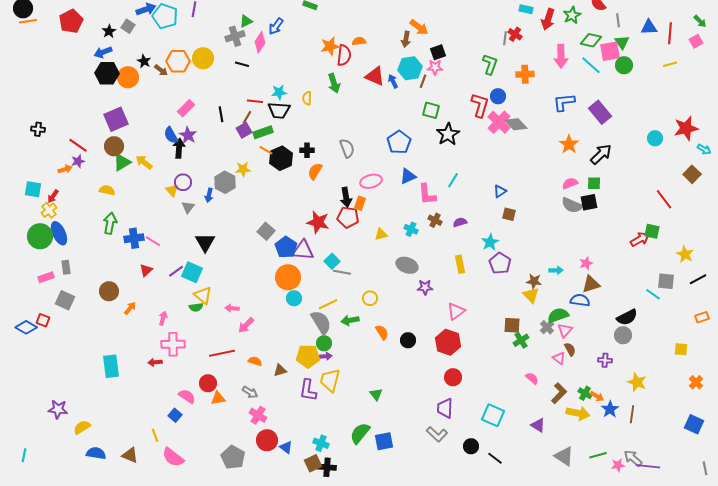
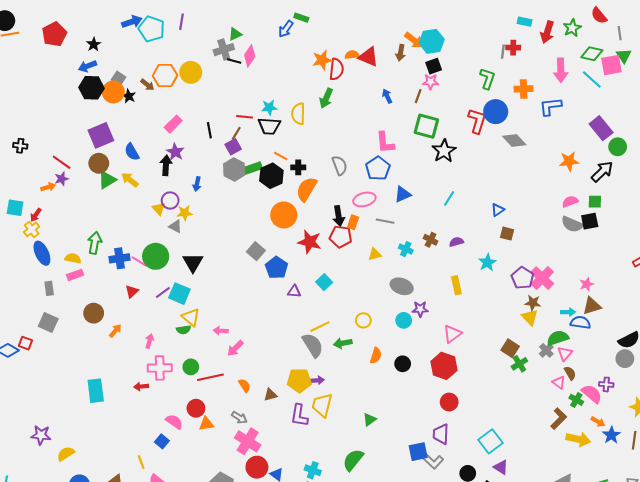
gray square: (128, 26) -> (118, 79), moved
blue arrow: (276, 26) -> (286, 29), moved
red cross: (515, 34) -> (513, 48), turned -32
black star: (144, 61) -> (129, 96), moved
black line: (242, 64) -> (234, 61), moved
green circle: (624, 65) -> (618, 147), moved
cyan hexagon: (410, 68) -> (432, 41), moved
red triangle: (375, 76) -> (369, 57), moved
green arrow: (334, 83) -> (326, 98), turned 42
blue circle: (498, 96) -> (496, 112), size x1.5
yellow semicircle: (307, 98) -> (298, 114), size x1.5
blue L-shape: (564, 102) -> (550, 106), moved
green square: (431, 110) -> (426, 126), size x1.4
pink cross: (499, 122) -> (542, 278), moved
green rectangle: (263, 132) -> (252, 168), moved
blue semicircle: (171, 135) -> (132, 152), moved
blue pentagon: (399, 142) -> (378, 168), moved
orange star: (569, 144) -> (569, 161), turned 30
orange line: (266, 150) -> (281, 156), moved
yellow star: (243, 169) -> (185, 213), moved
orange semicircle: (315, 171) -> (307, 189), size x1.4
gray hexagon: (225, 182) -> (234, 169), moved
yellow semicircle: (107, 190) -> (73, 258), moved
pink L-shape: (427, 194) -> (385, 143), moved
blue arrow: (209, 195) -> (197, 184), moved
gray triangle: (188, 207) -> (175, 226), turned -40
green circle: (40, 236) -> (156, 256), moved
purple triangle: (303, 250) -> (294, 291), moved, size x0.6
purple pentagon: (500, 263) -> (523, 278), moved
cyan arrow: (556, 270) -> (568, 312), moved
gray line: (342, 272) -> (385, 221), moved
pink rectangle: (46, 277) -> (75, 275), moved
orange circle: (288, 277) -> (284, 215), moved
cyan circle: (294, 298) -> (404, 320), moved
brown square: (512, 325) -> (510, 348), turned 30
orange semicircle: (382, 332) -> (376, 356), turned 49
green circle: (324, 343) -> (191, 367), moved
orange semicircle: (255, 361) -> (245, 385), turned 40
pink semicircle: (532, 378) -> (592, 394), moved, size x1.5
green cross: (585, 393) -> (576, 400), moved
green triangle: (376, 394) -> (370, 420), turned 32
pink cross: (258, 415) -> (248, 441), size x1.4
cyan square: (493, 415) -> (490, 441), turned 30
purple triangle: (538, 425) -> (501, 467), moved
blue square: (384, 441) -> (418, 452), moved

